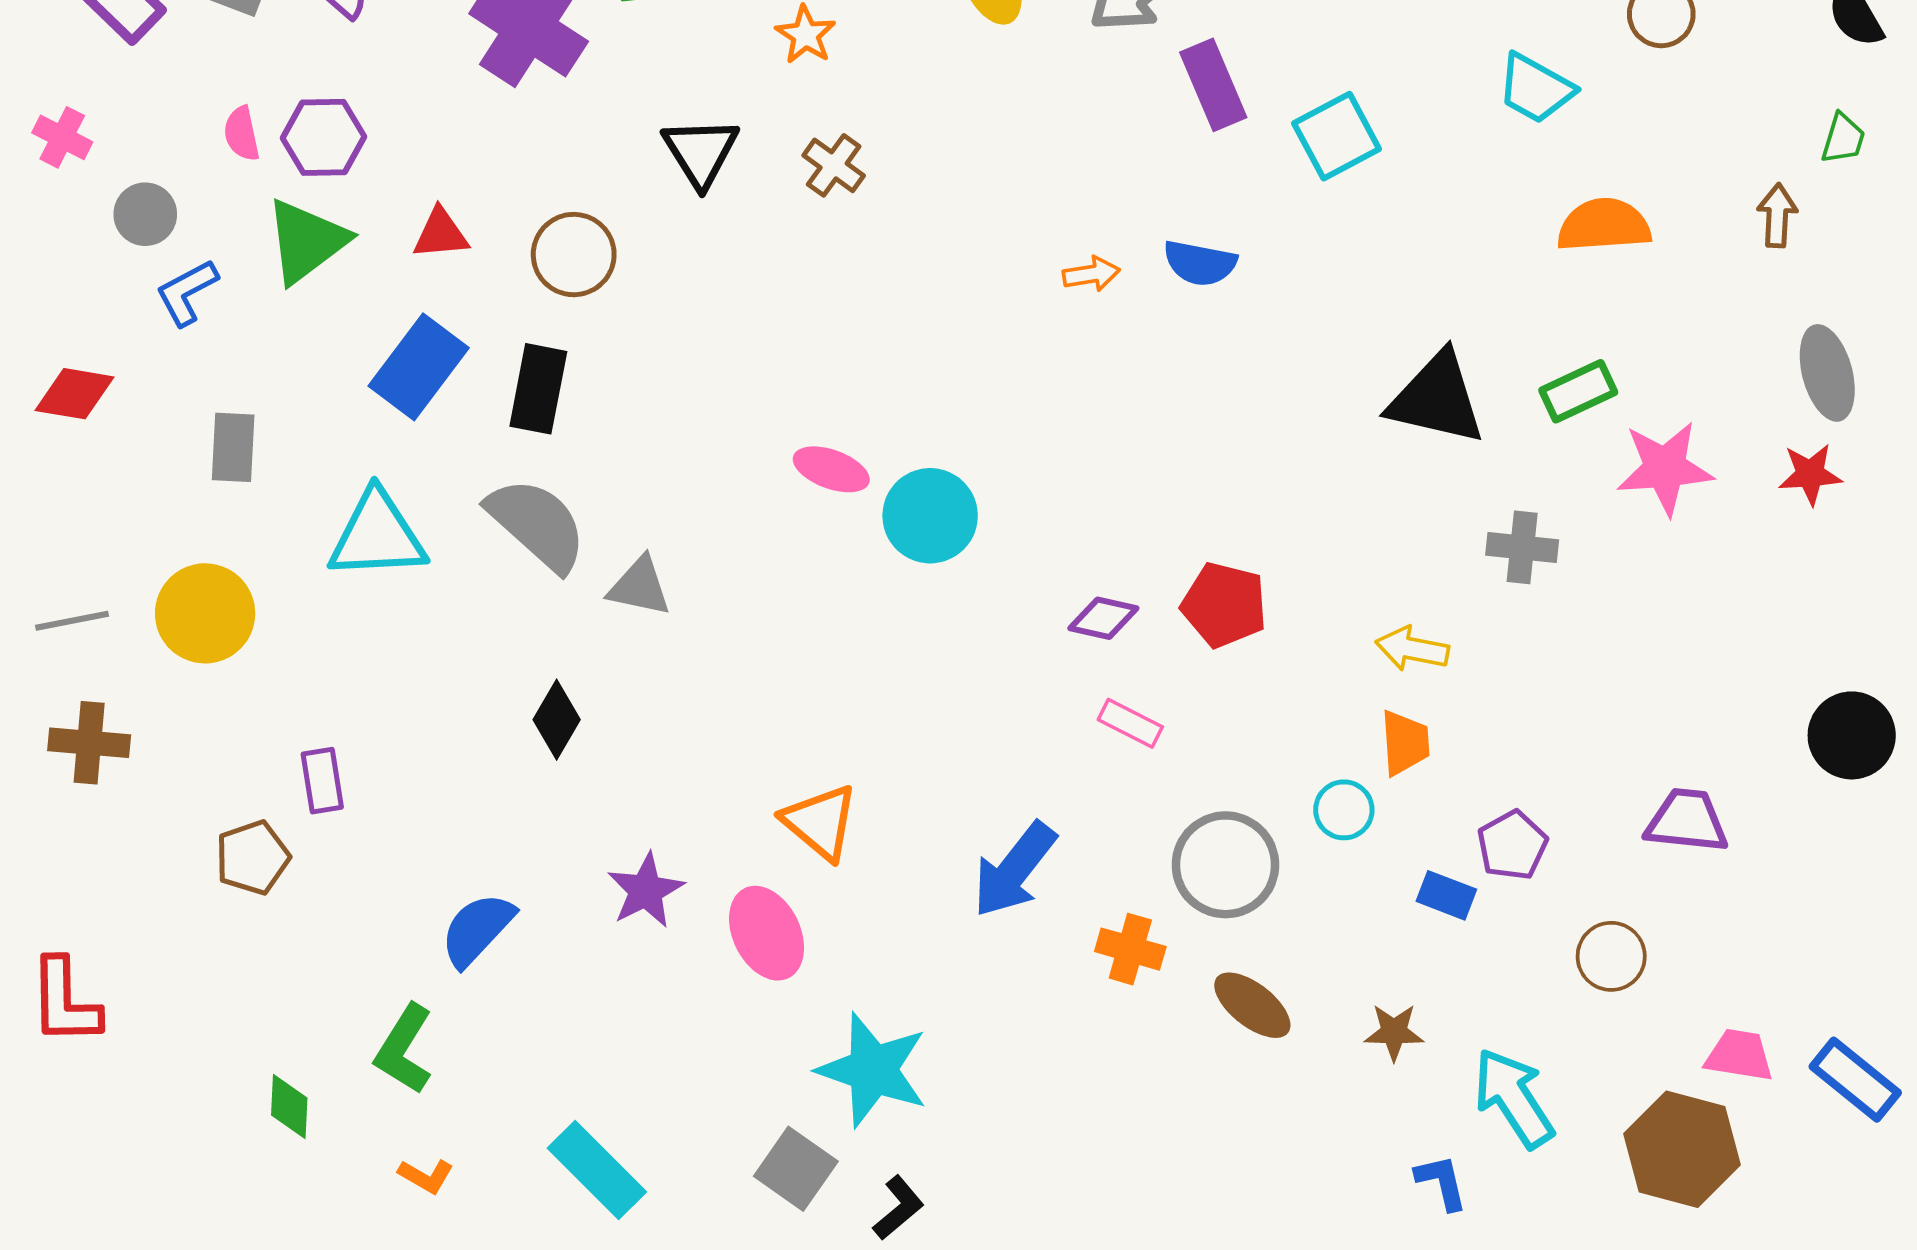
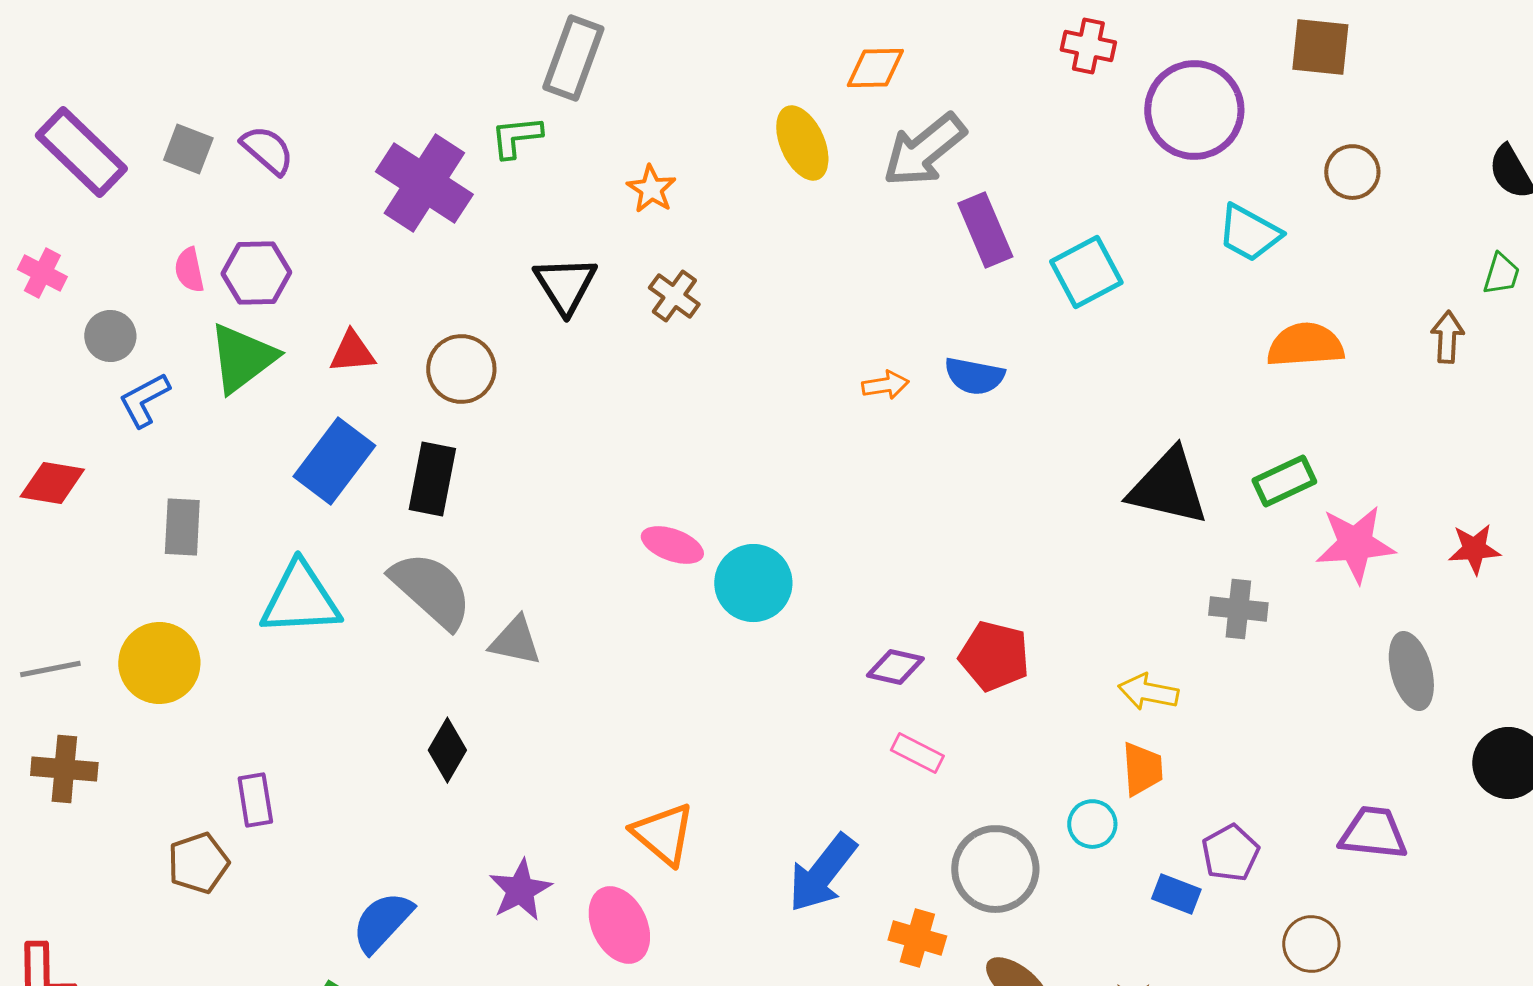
gray ellipse: (1827, 373) -> (1411, 671), moved

